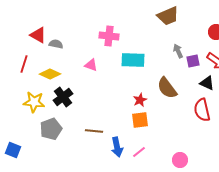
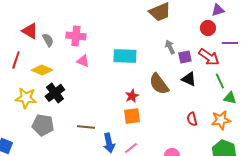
pink cross: (109, 36) -> (76, 36), moved
gray semicircle: (56, 44) -> (48, 40), turned 48
black triangle: (207, 83) -> (189, 79), moved
red semicircle: (202, 110) -> (192, 119), moved, size x0.6
gray pentagon: (51, 129) -> (43, 125), turned 30

